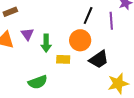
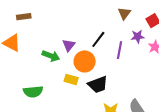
purple triangle: (27, 34) -> (69, 45), moved
green arrow: (46, 43) -> (51, 56), turned -84
yellow rectangle: (63, 59) -> (71, 79), moved

